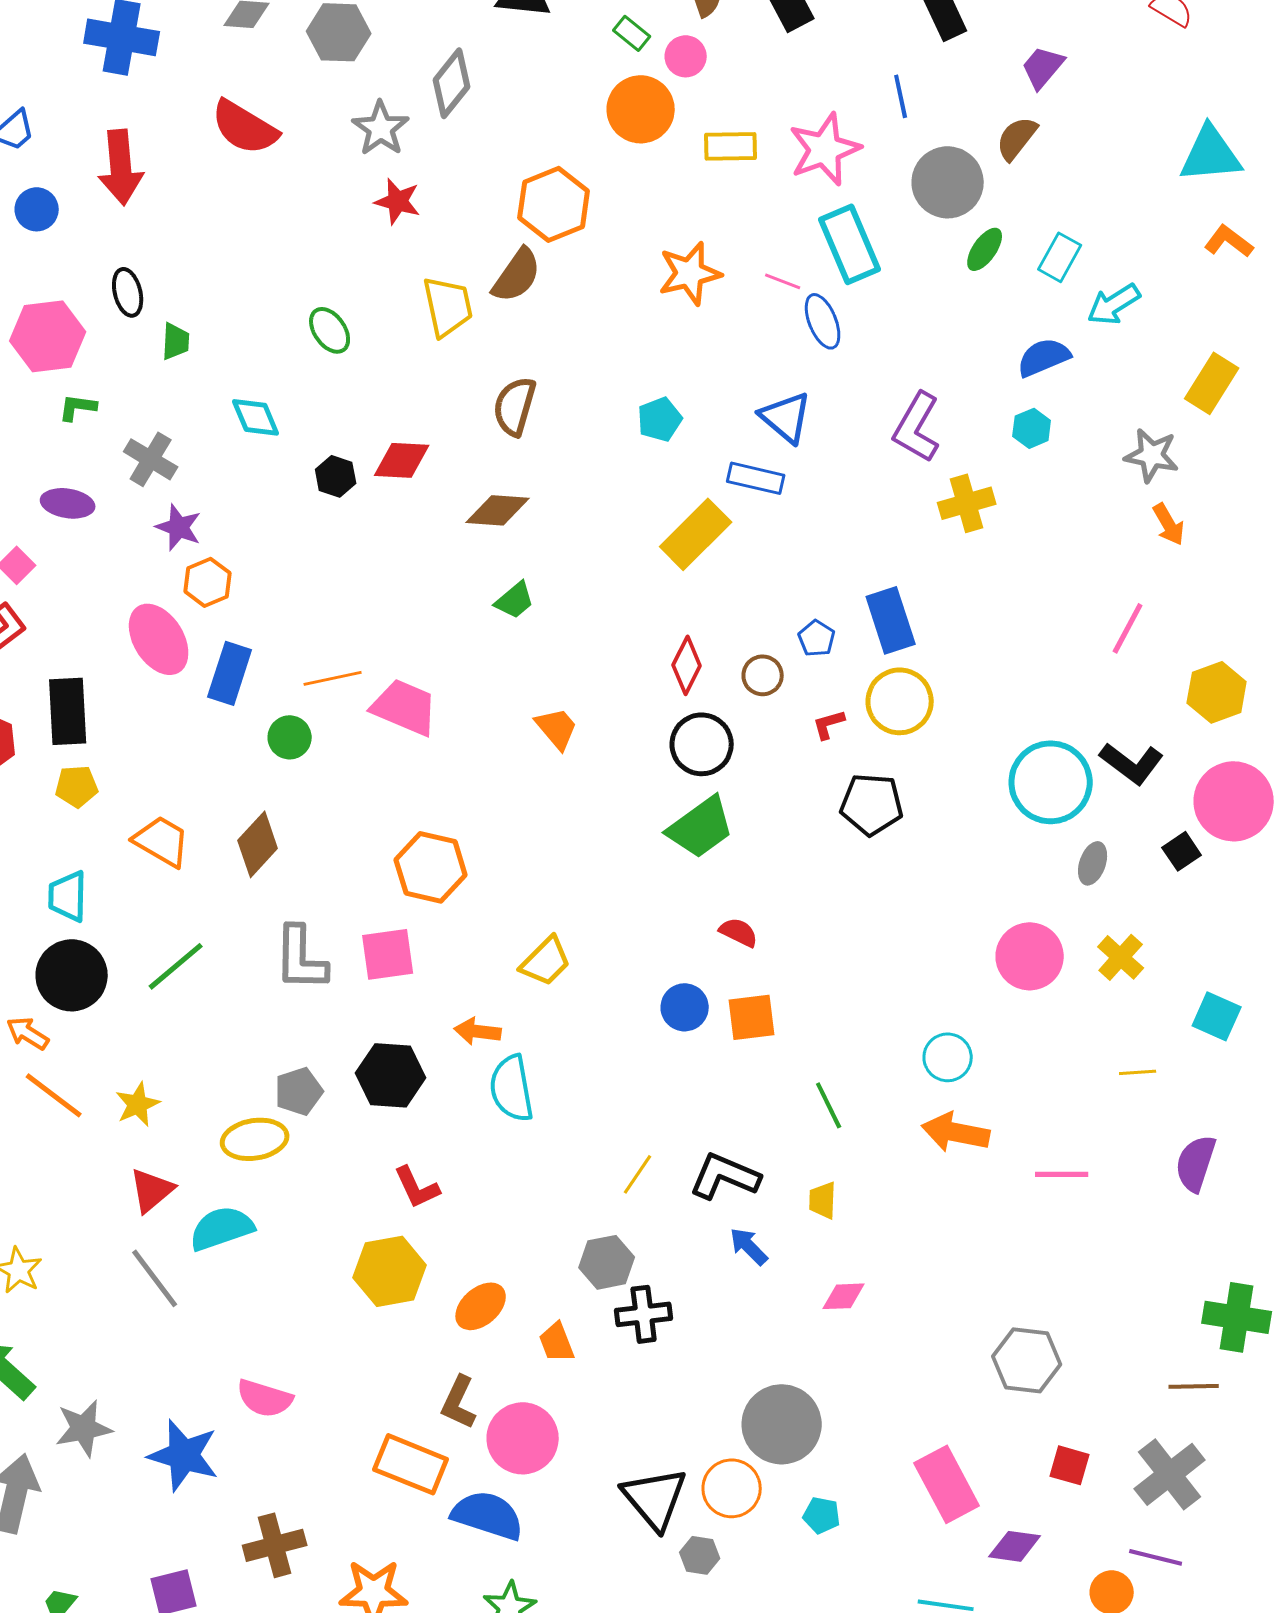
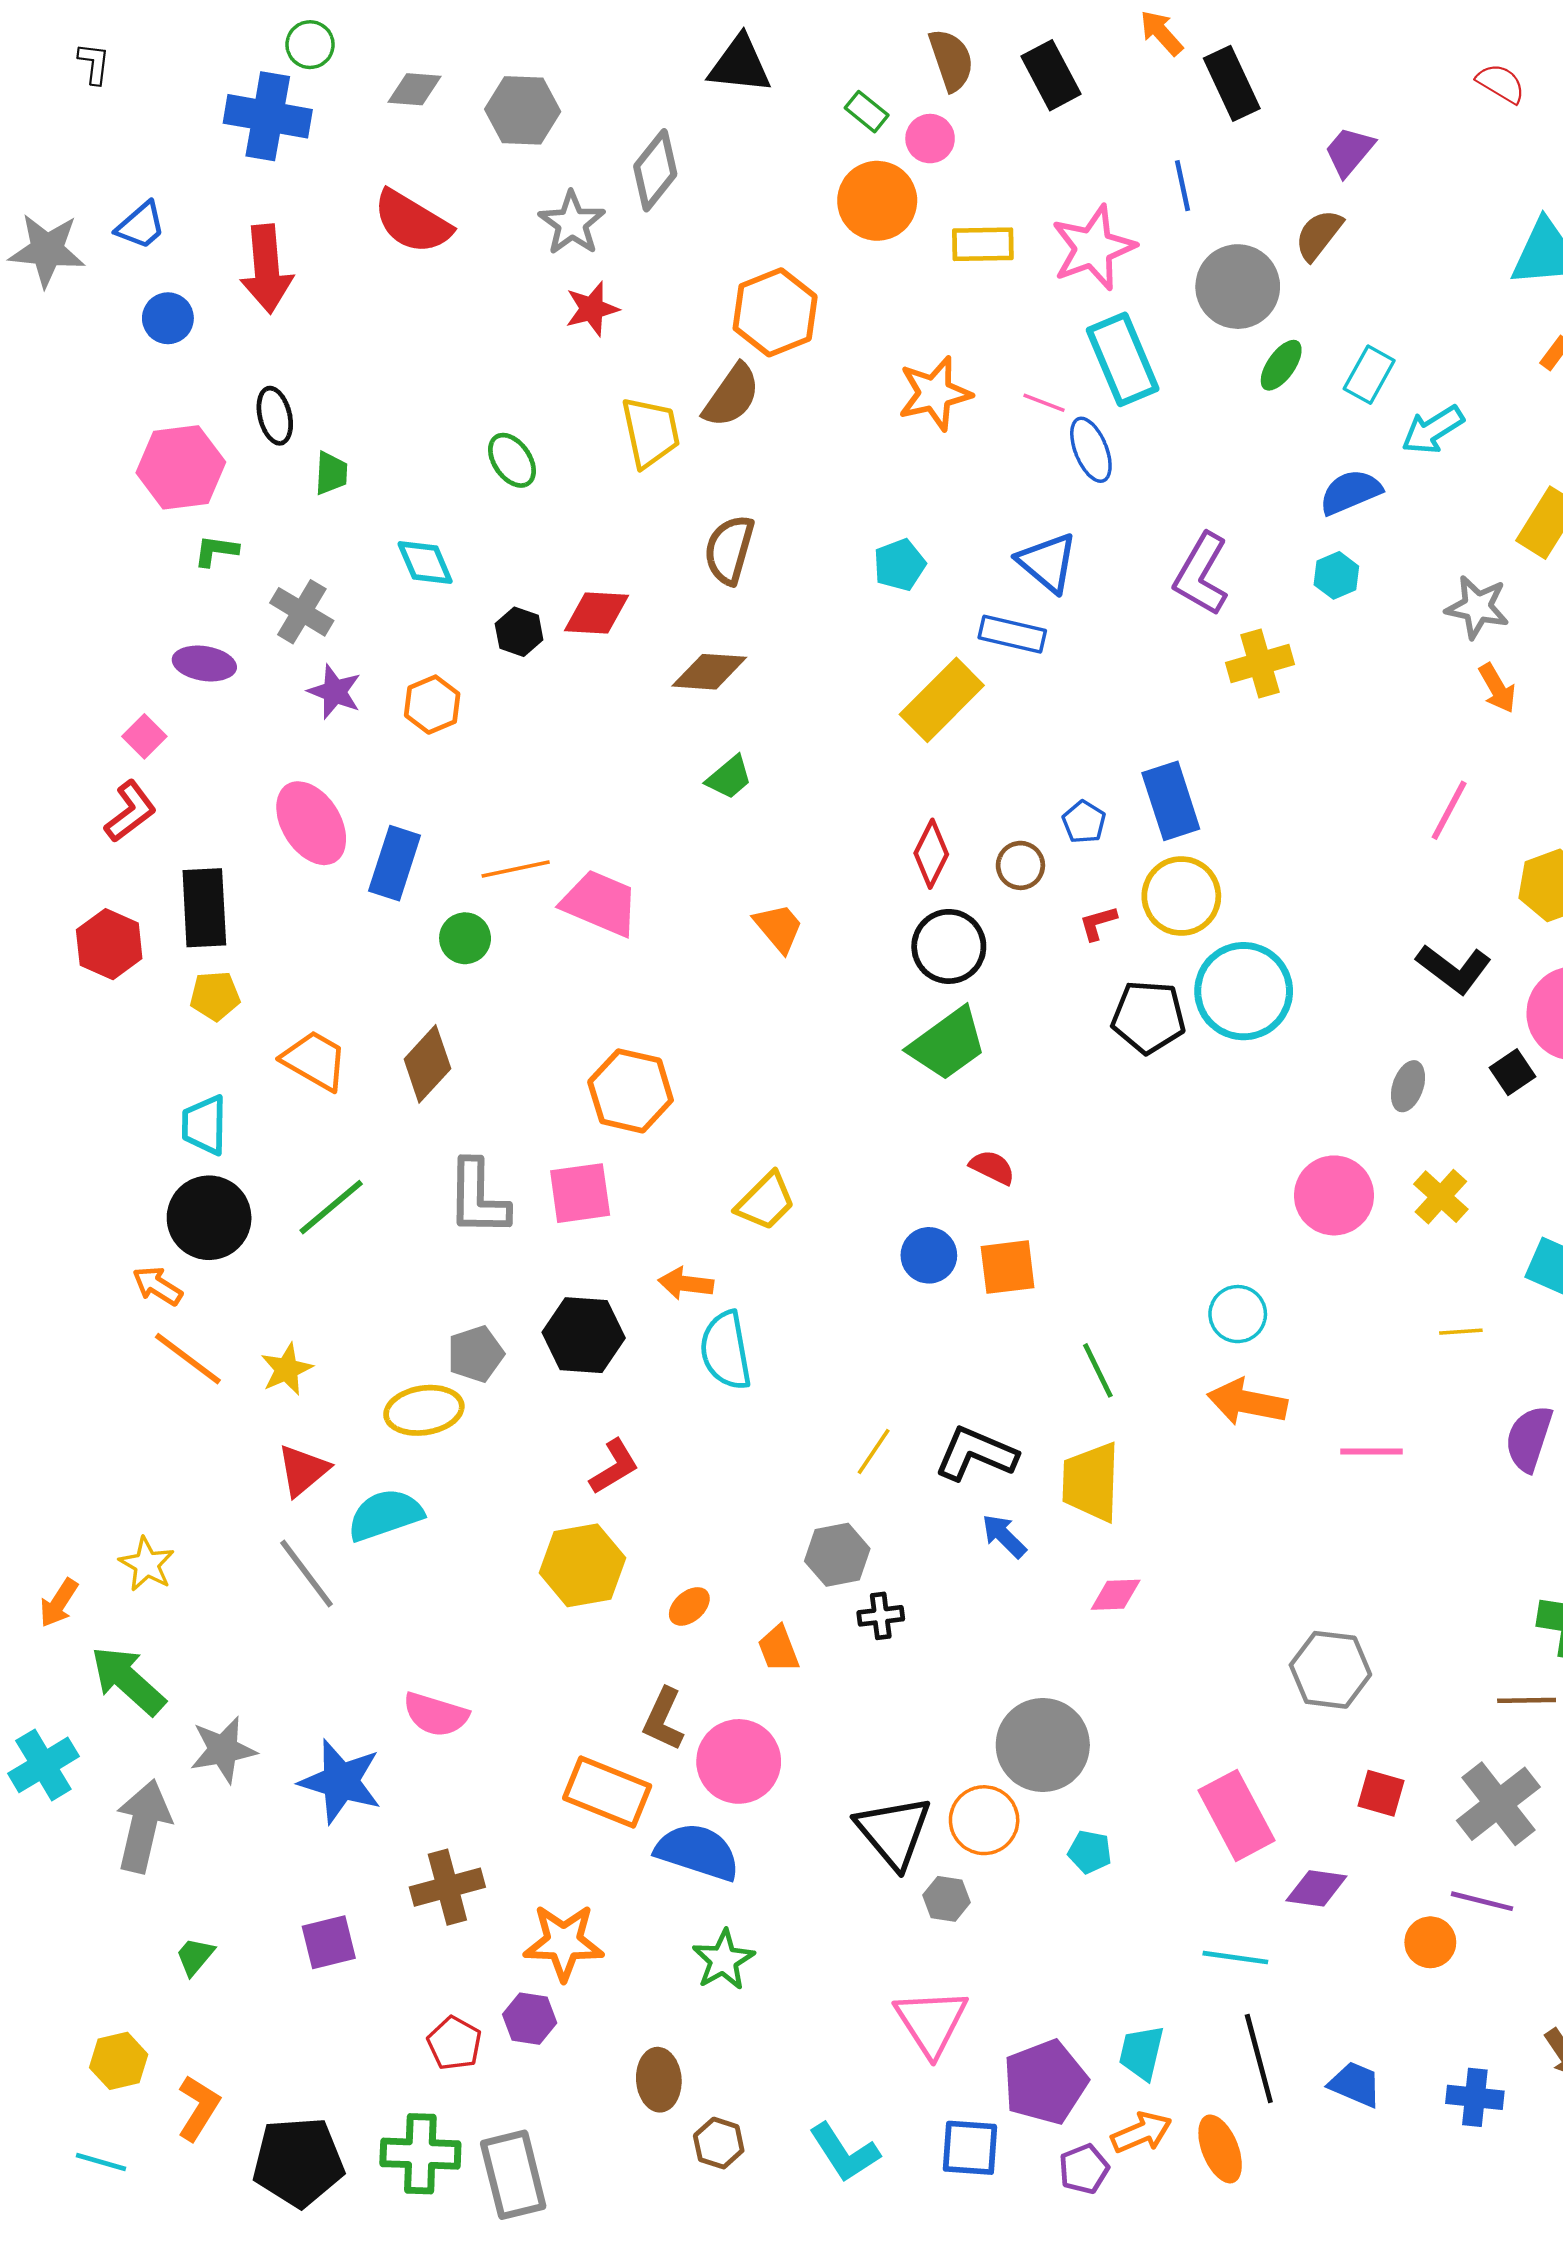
red star: (398, 201) -> (592, 309), turned -30
orange hexagon: (208, 582) -> (432, 705), moved
cyan circle: (1051, 782) -> (1244, 991), moved
red L-shape: (417, 1187) -> (614, 1467), turned -96
yellow trapezoid: (823, 1200) -> (1091, 1482), size x1.8
orange ellipse: (481, 1306) -> (689, 1606), size x0.7
black cross: (644, 1314) -> (881, 1616), size x0.7

